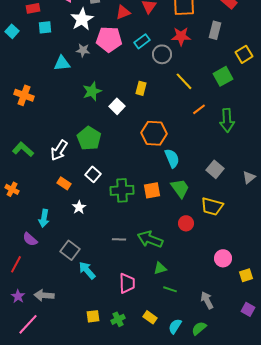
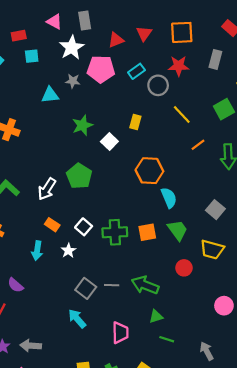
white square: (93, 174) -> (84, 227), moved
cyan arrow: (44, 218) -> (37, 251), moved
gray square: (70, 250) -> (86, 288), moved

